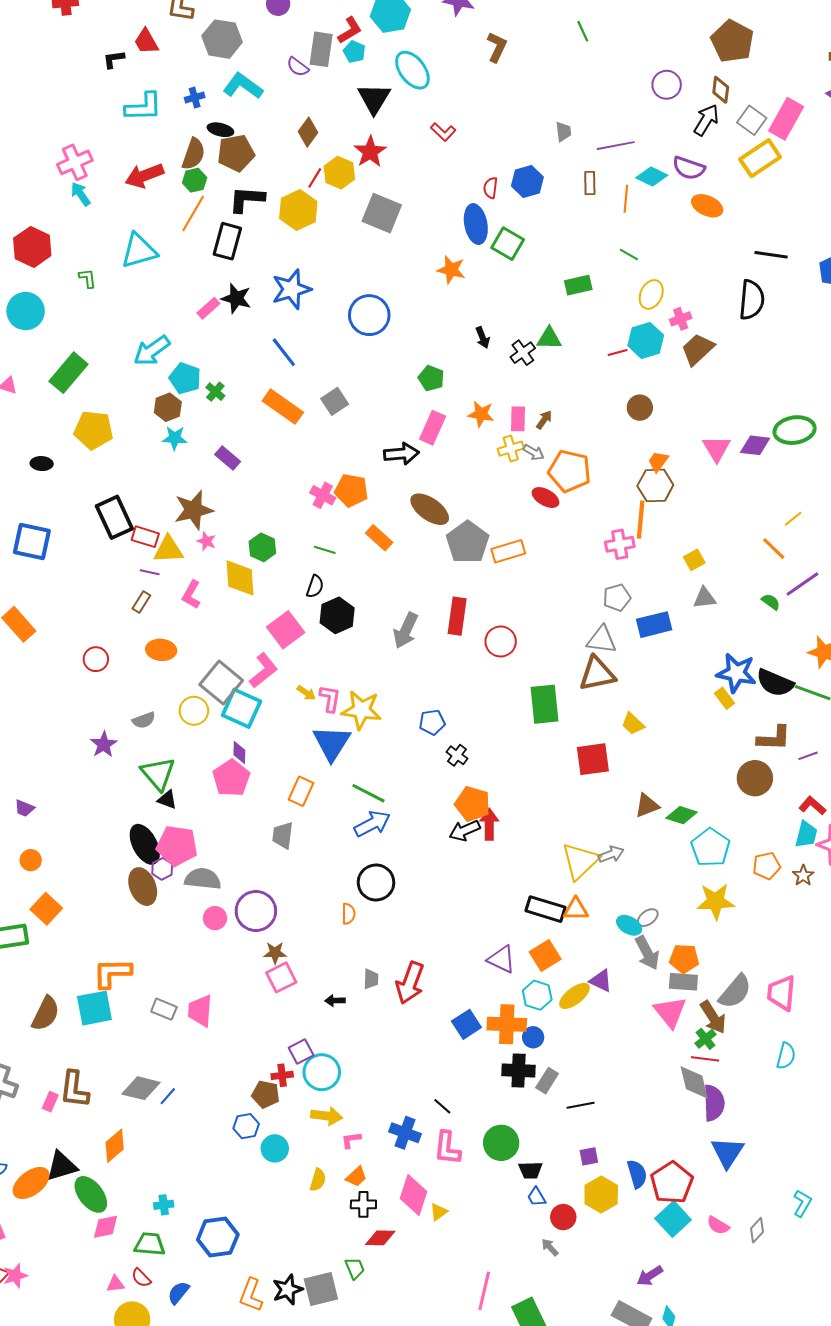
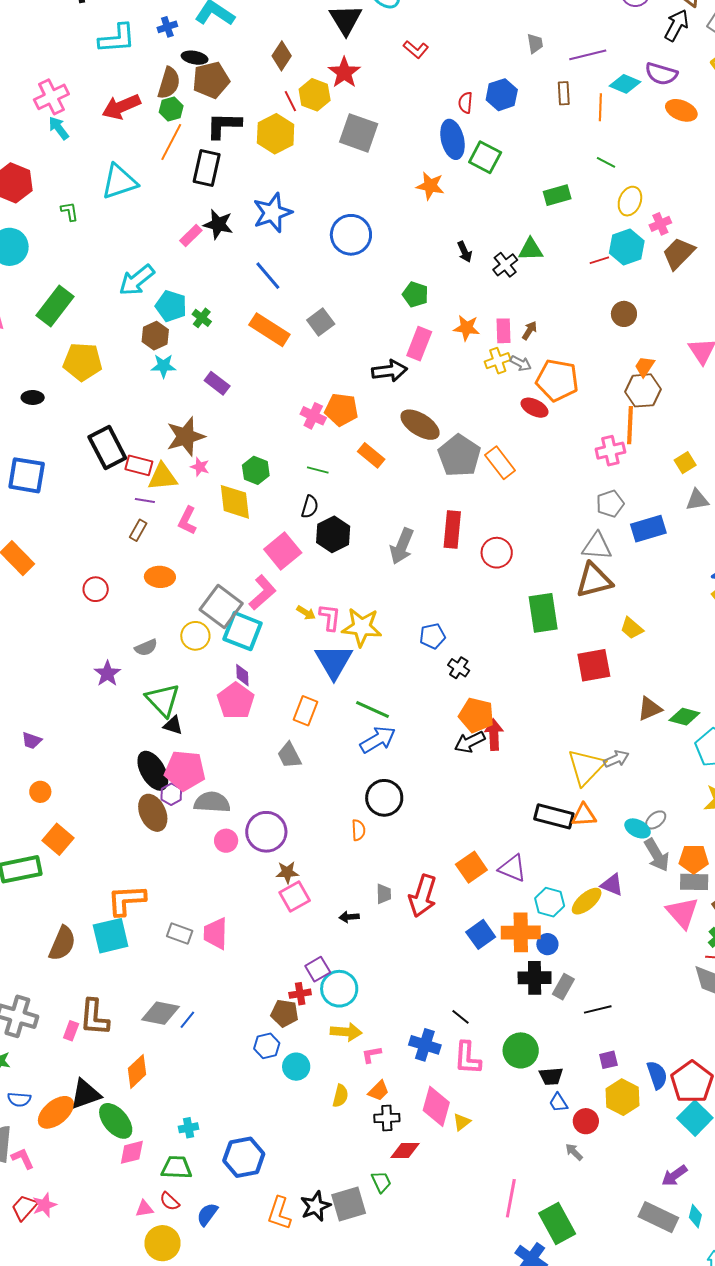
red line: (315, 178) -> (290, 101), turned -55
orange rectangle: (508, 551) -> (500, 463), turned 72
gray trapezoid: (283, 835) -> (289, 755), turned -32
orange square: (545, 955) -> (471, 867), moved

